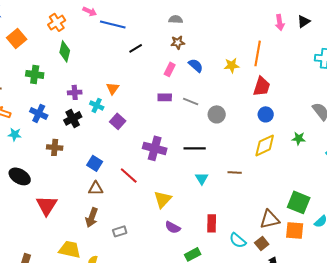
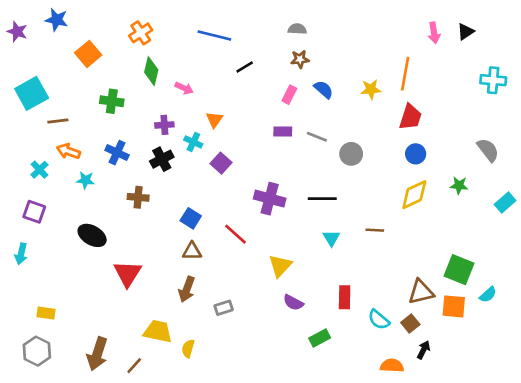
pink arrow: (90, 11) -> (184, 88), moved

